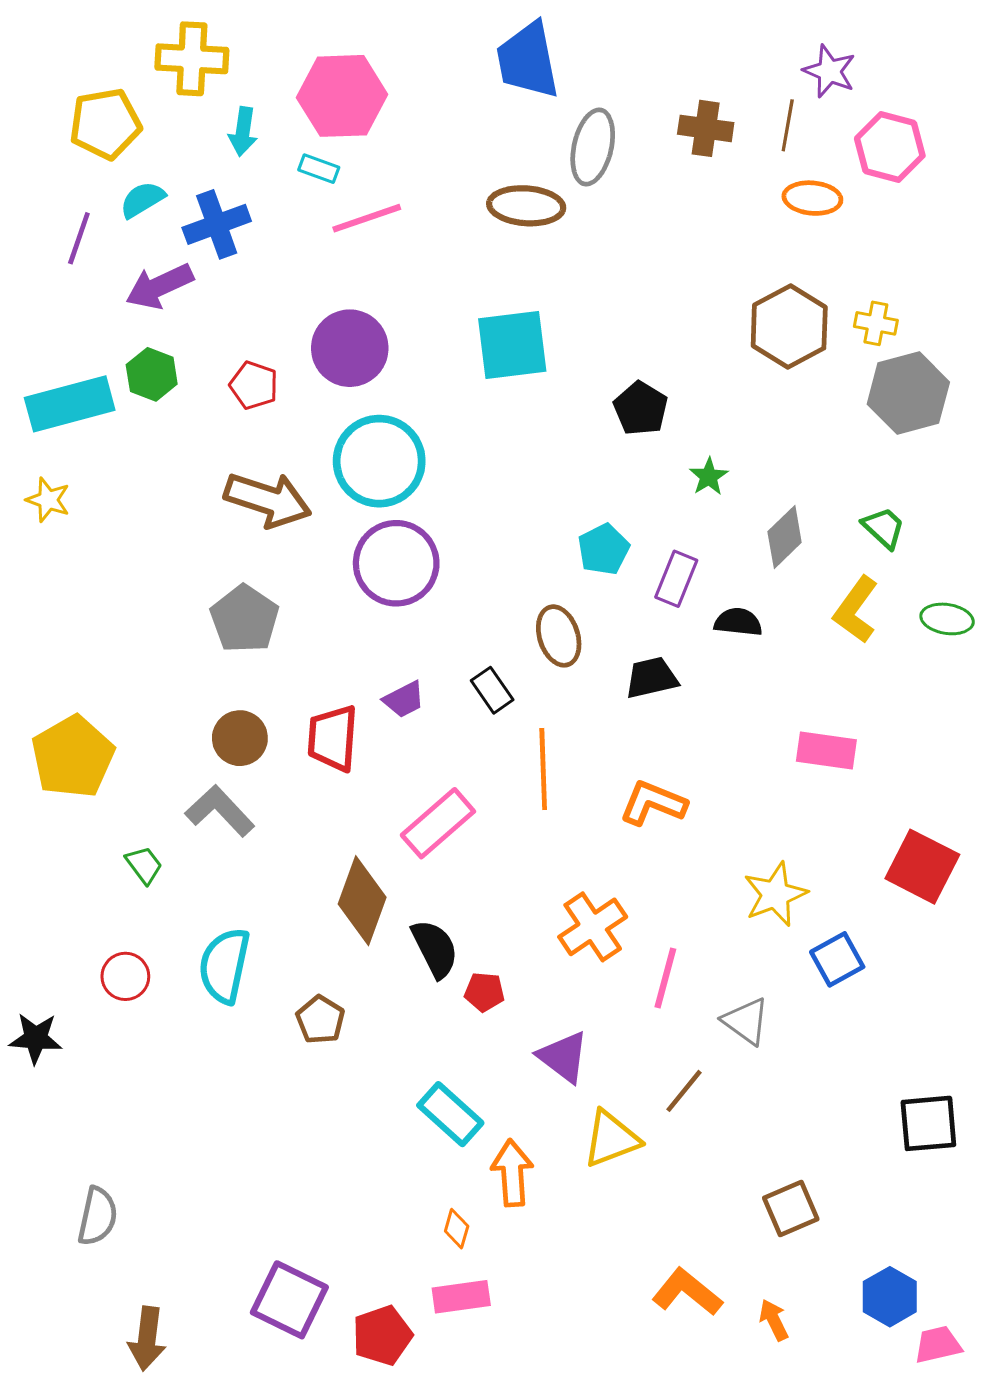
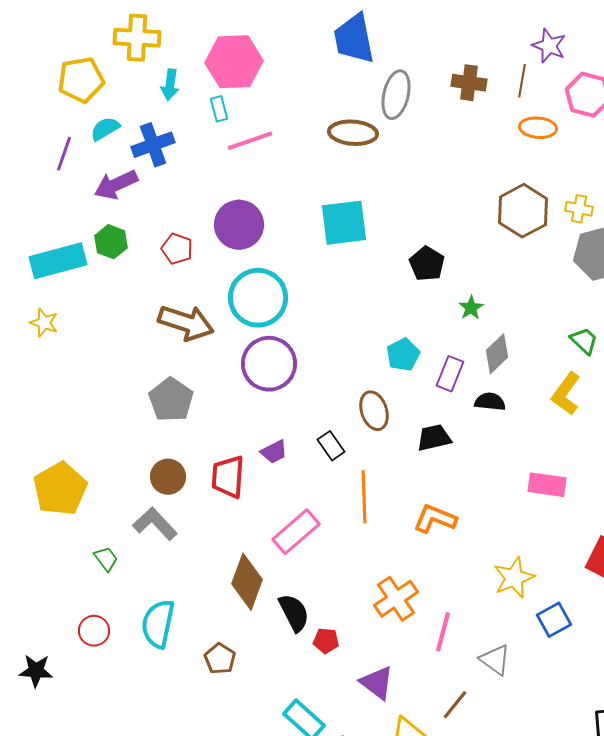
cyan rectangle: (319, 169) -> (219, 109), turned 55
gray diamond: (785, 537) -> (497, 354), moved

